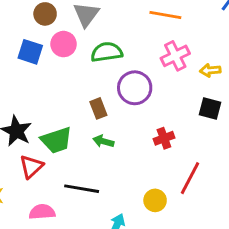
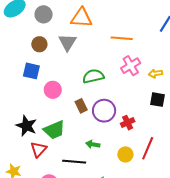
pink circle: (64, 44) -> (53, 90), moved
green semicircle: (107, 52) -> (93, 76), moved
purple circle: (135, 88) -> (104, 111), moved
green arrow: (103, 141) -> (93, 144), moved
yellow circle: (155, 200) -> (125, 154), moved

